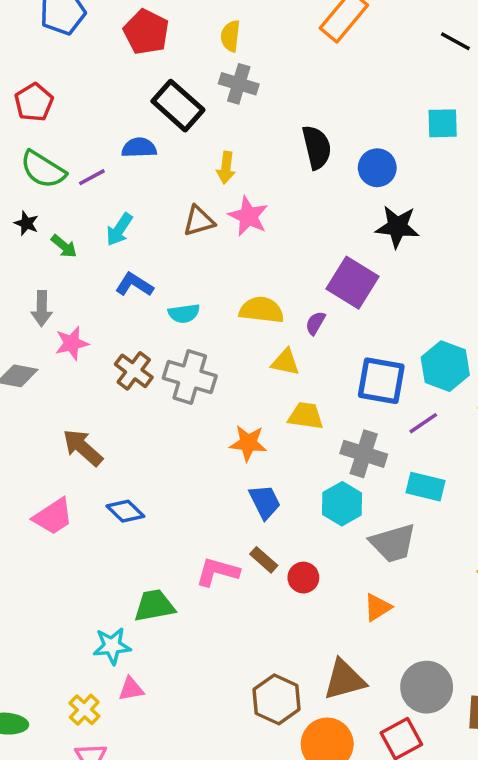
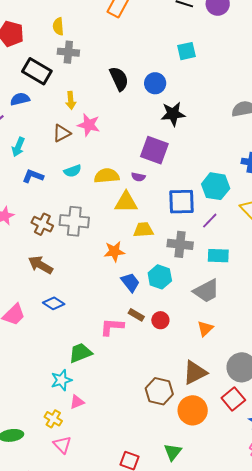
cyan semicircle: (184, 313) -> (73, 171), moved
purple semicircle: (315, 323) -> (138, 177), turned -96
yellow triangle: (285, 362) -> (126, 202), size x1.4
brown arrow: (83, 448) -> (41, 265), moved
cyan hexagon: (342, 504) -> (160, 277), moved

